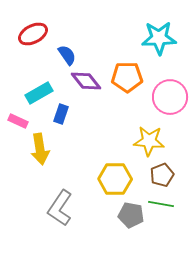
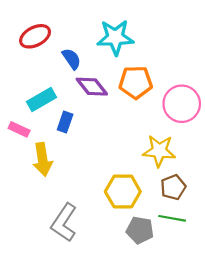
cyan star: (159, 38) -> (115, 37), moved

